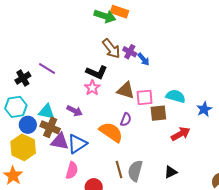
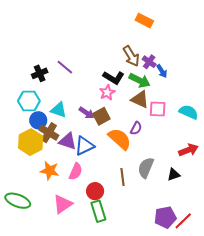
green arrow: (105, 16) -> (140, 80), moved
brown square: (158, 113) -> (101, 116), moved, turned -30
brown cross: (50, 127) -> (49, 133), moved
gray semicircle: (135, 171) -> (146, 168), moved
black triangle: (171, 172) -> (174, 175), moved
orange star: (13, 176) -> (50, 171), moved, turned -30

